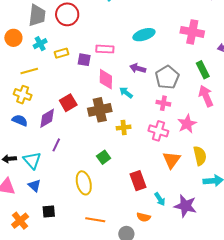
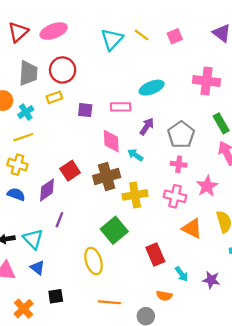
cyan cross: (40, 44) -> (26, 112), moved
pink rectangle: (105, 49) -> (121, 107), moved
yellow rectangle: (62, 53) -> (54, 97), moved
purple square: (84, 60) -> (85, 110), moved
purple arrow: (138, 68) -> (147, 126), turned 112
yellow cross: (124, 127) -> (135, 195), size x1.5
green square: (104, 157) -> (114, 230), size x1.6
orange triangle: (172, 160) -> (192, 228), turned -36
purple star: (185, 206) -> (211, 280), size x0.7

